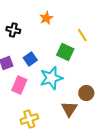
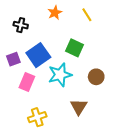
yellow line: (82, 35) -> (87, 15), moved
blue square: (30, 59) -> (38, 55), size x1.6
brown circle: (86, 93) -> (96, 77), moved

